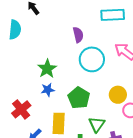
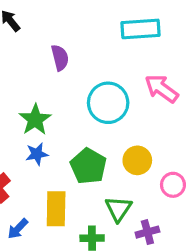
purple semicircle: (78, 35) -> (60, 58), moved
yellow circle: (118, 95) -> (137, 160), moved

